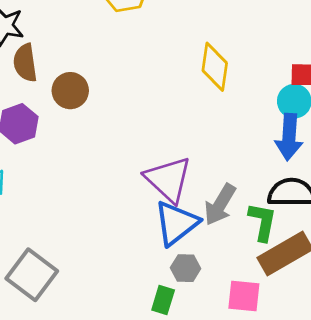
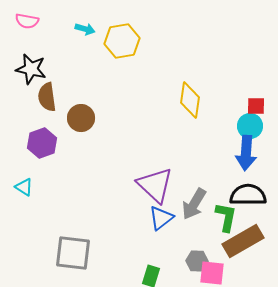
blue triangle: (176, 223) -> (161, 218), size x0.7
gray hexagon: (186, 268) -> (197, 261), moved
gray square: (32, 275) -> (73, 253), moved, turned -30

